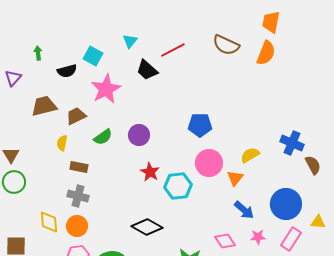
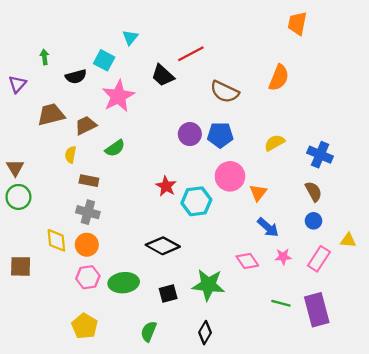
cyan triangle: (130, 41) -> (130, 37), moved
brown semicircle: (226, 45) -> (225, 92), moved
orange semicircle: (266, 53) -> (279, 78), moved
purple circle: (139, 135) -> (190, 134), moved
yellow semicircle: (250, 155) -> (274, 143), moved
brown semicircle: (313, 165) -> (314, 192), moved
blue circle: (286, 204) -> (314, 221), size x0.5

